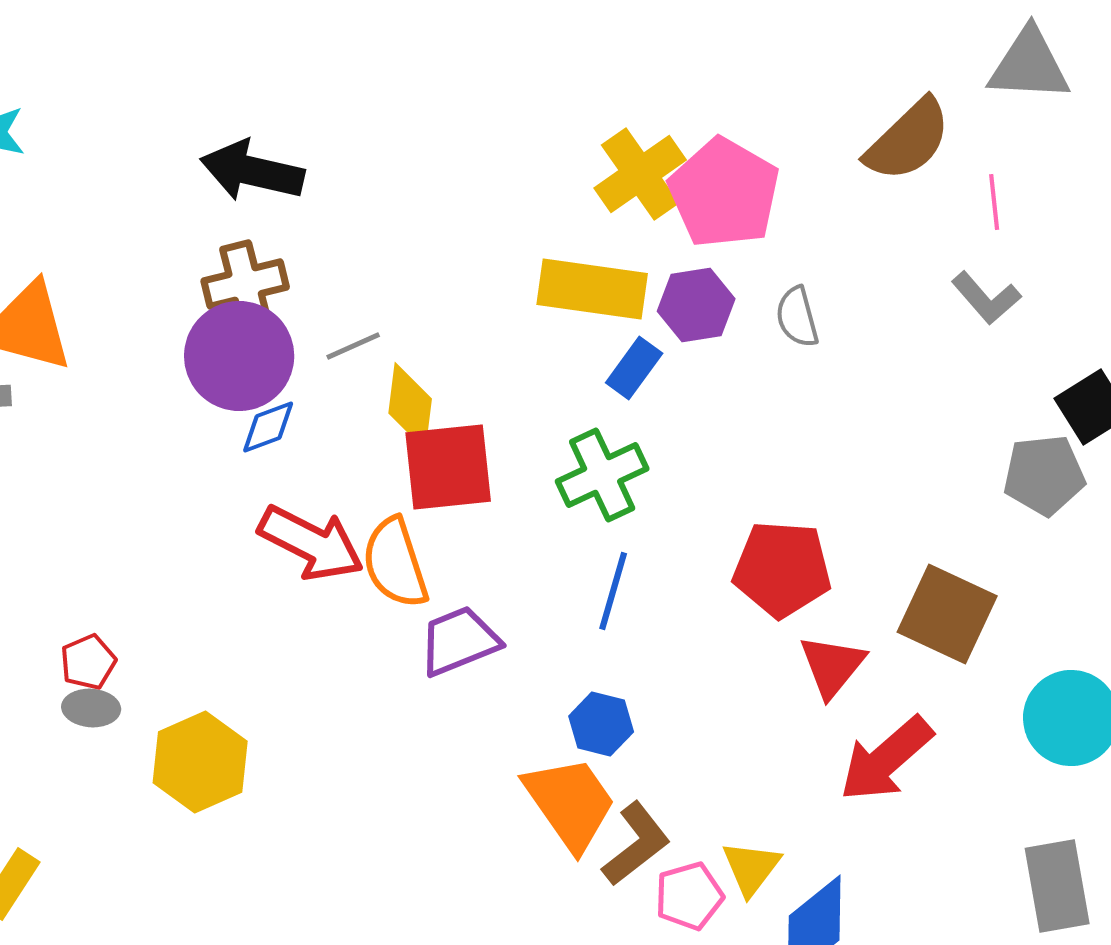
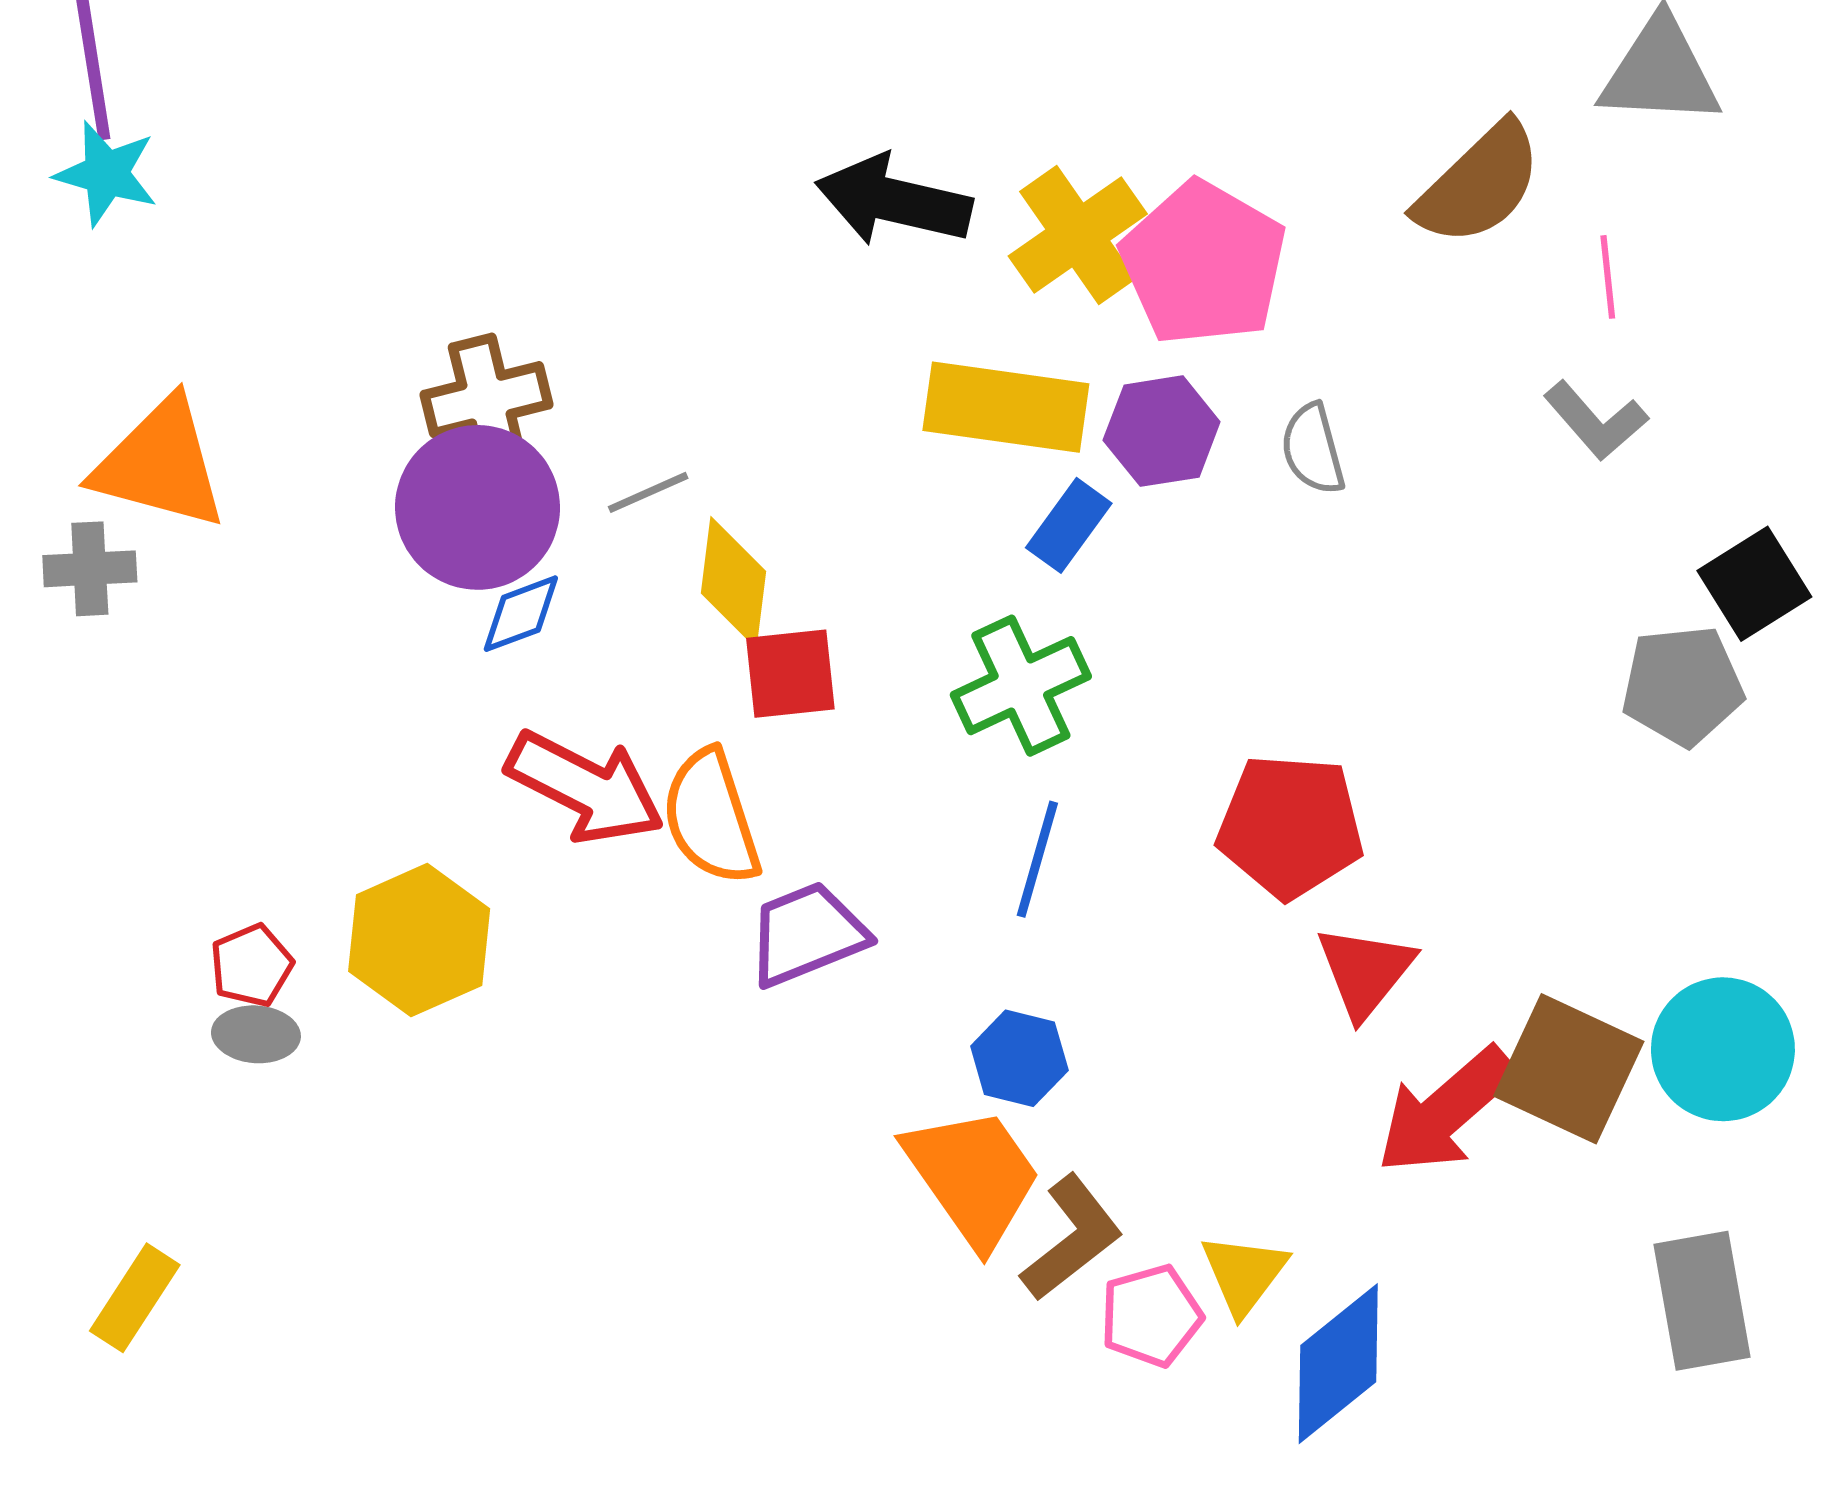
black arrow: (252, 171) -> (894, 201), moved
red square: (448, 467) -> (790, 674), size x0.7
brown square: (947, 614) -> (1569, 1069), moved
yellow hexagon: (200, 762) -> (419, 940), moved

